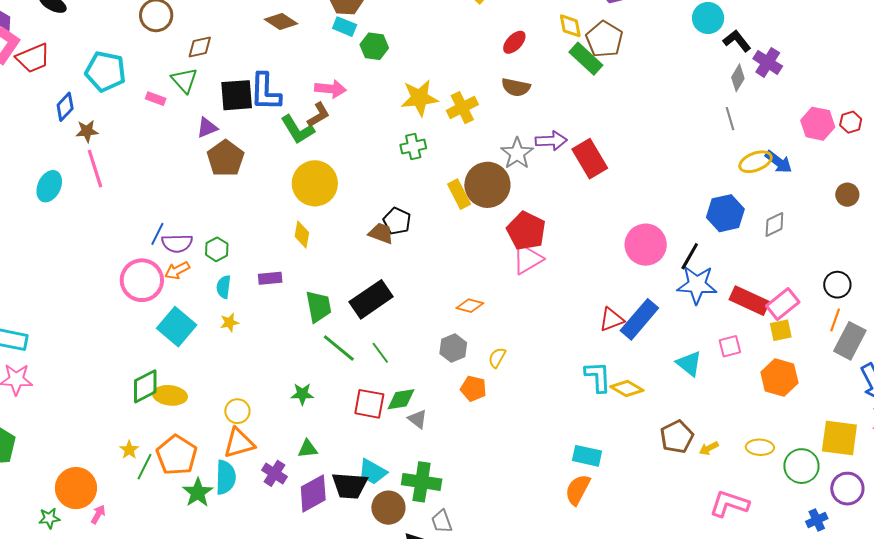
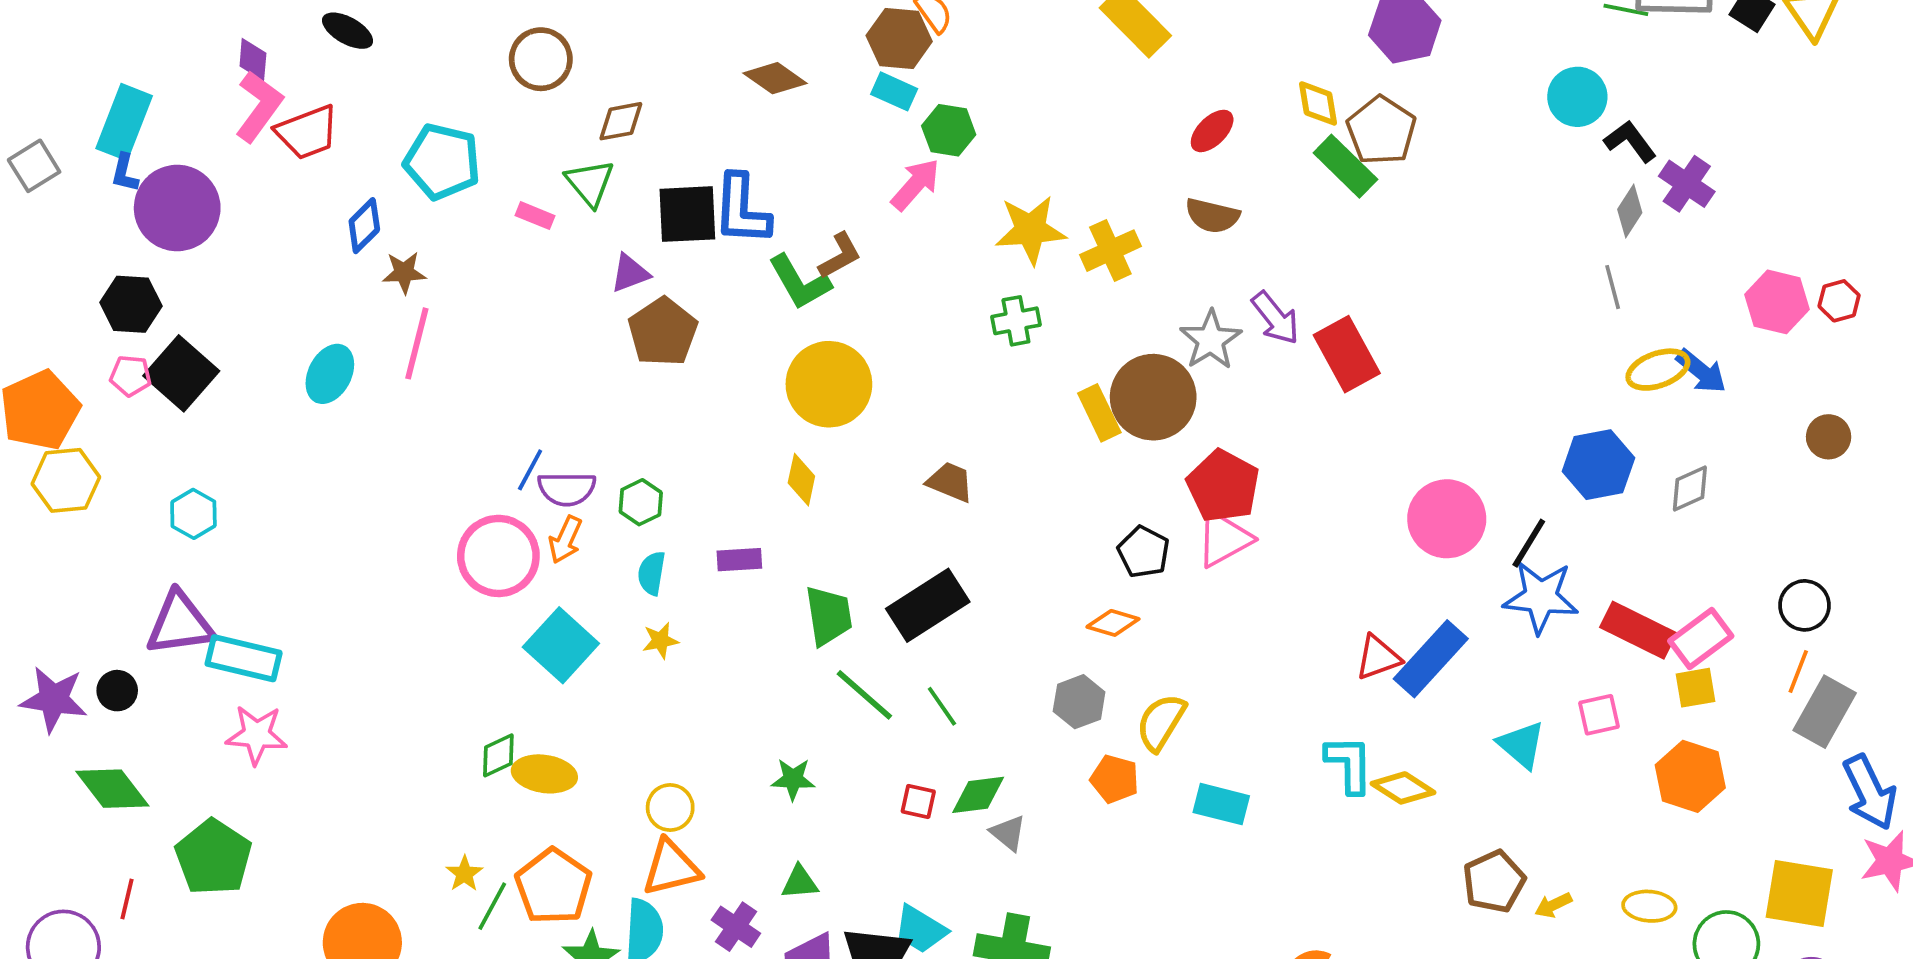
pink arrow: (330, 89) -> (915, 184), moved, turned -56
purple arrow: (551, 141) -> (1275, 318), turned 52
pink line: (95, 169) -> (417, 343), turned 30
black pentagon: (397, 221) -> (1143, 552), moved
orange arrow: (177, 270) -> (565, 540), turned -40
yellow semicircle: (497, 358) -> (1161, 722), size x1.5
green diamond: (145, 386) -> (498, 755), size x0.7
red square: (369, 404) -> (918, 801), size x0.6
cyan rectangle: (587, 456) -> (1221, 804), moved

